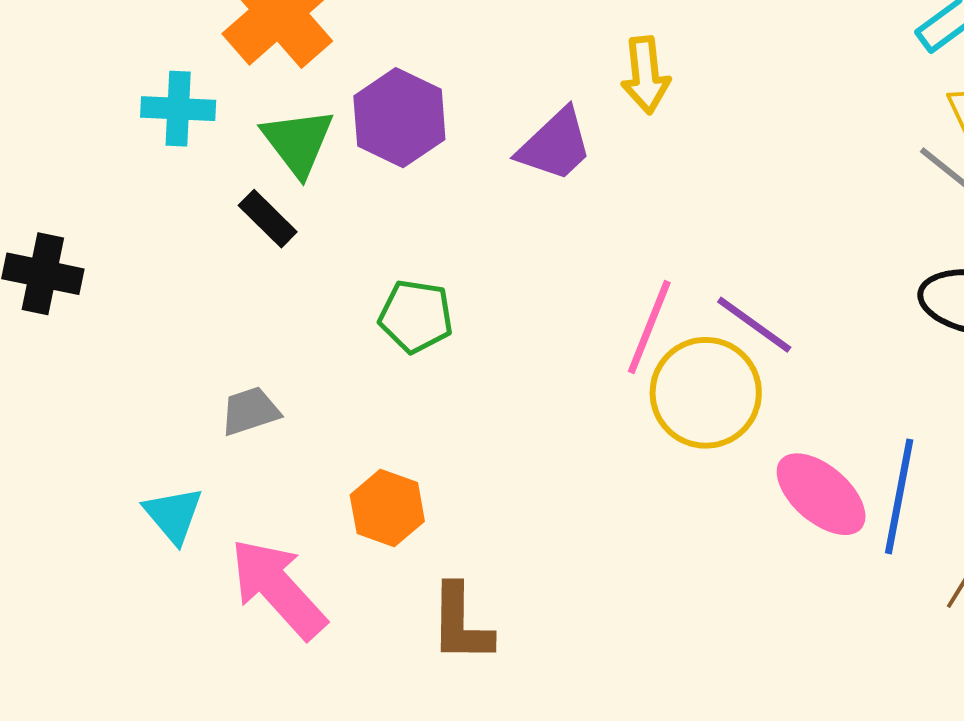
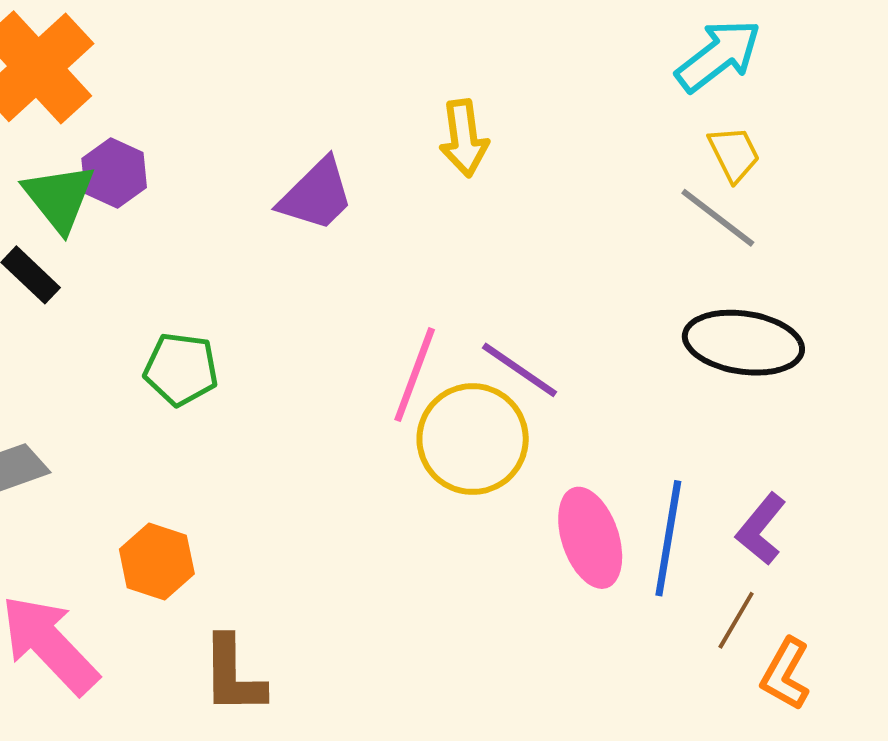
yellow arrow: (646, 75) -> (464, 138), moved
purple hexagon: (399, 118) -> (114, 173), moved, size x0.7
pink ellipse: (821, 494) -> (590, 538), turned 32

